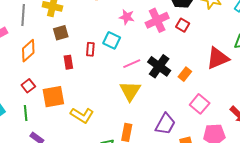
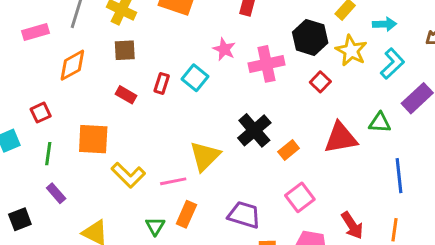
red square: (183, 25) -> (320, 82), moved
red rectangle: (68, 62) -> (126, 95), turned -64
pink line: (132, 64) -> (173, 181), moved
red square: (28, 86) -> (41, 113), moved
purple trapezoid: (165, 124) -> (244, 215), turned -115

